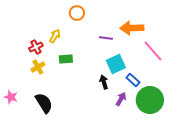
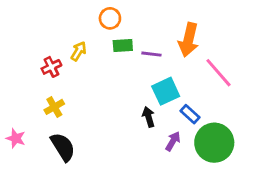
orange arrow: (132, 28) -> (189, 40), turned -75
green rectangle: (66, 59) -> (123, 46), moved
yellow cross: (38, 67) -> (54, 107), moved

